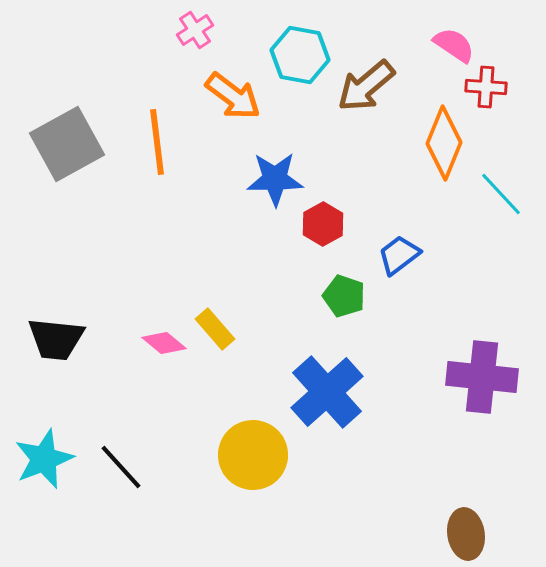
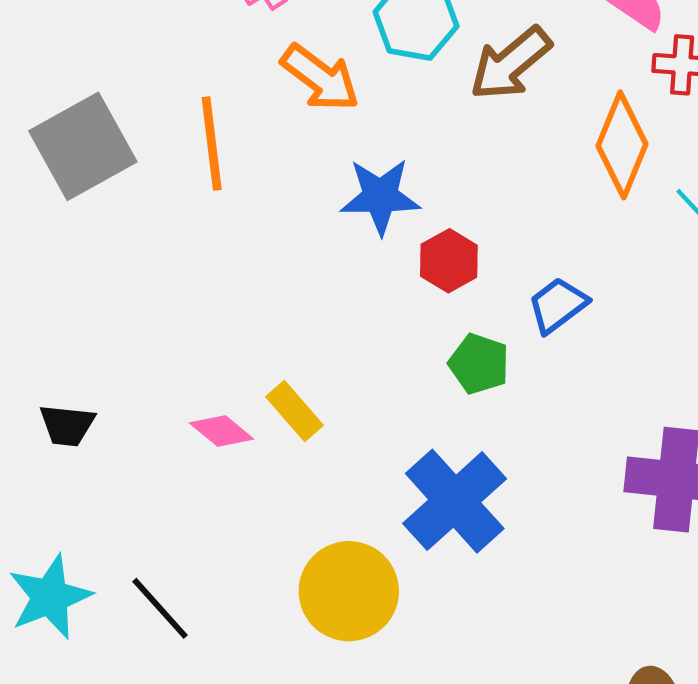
black trapezoid: (56, 339) -> (67, 425), size x0.7

